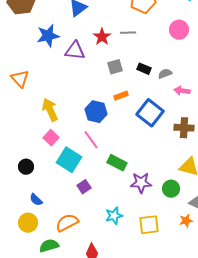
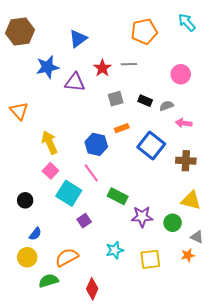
pink circle: (179, 30) -> (181, 74), moved
blue semicircle: (36, 200) -> (35, 234), turned -96

